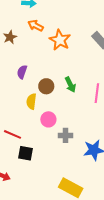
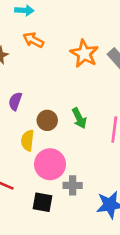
orange star: (60, 40) -> (84, 54), moved
pink circle: (48, 119) -> (50, 164), size x1.5
black square: (25, 153) -> (43, 202), moved

